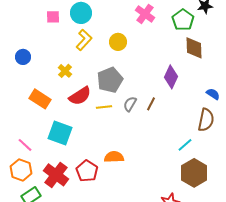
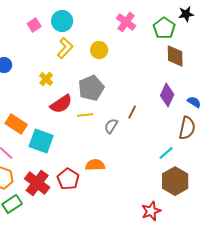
pink square: (53, 17) -> (34, 25), turned -32
purple diamond: (171, 77) -> (167, 95), moved
orange rectangle: (40, 99) -> (16, 124), moved
gray semicircle: (130, 104) -> (111, 126), moved

